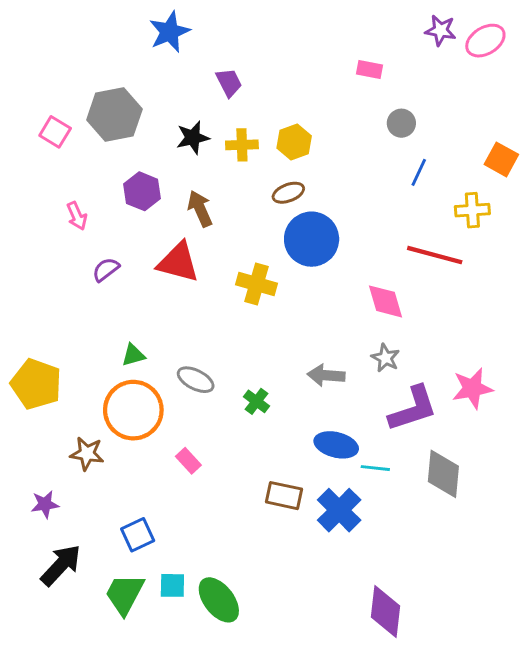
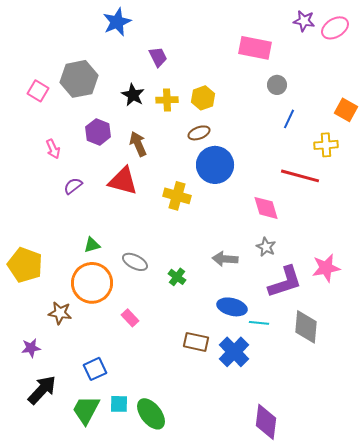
pink rectangle: (370, 70) -> (255, 48), size x1.8
black star: (193, 138) -> (133, 95), turned -30

